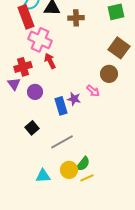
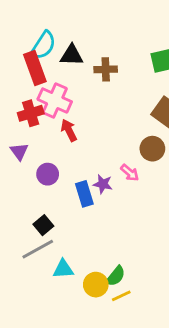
red cross: (23, 67) -> (31, 113), moved
purple triangle: (14, 84) -> (19, 151), moved
gray line: (62, 142) -> (38, 249), moved
cyan triangle: (43, 176) -> (63, 269), moved

